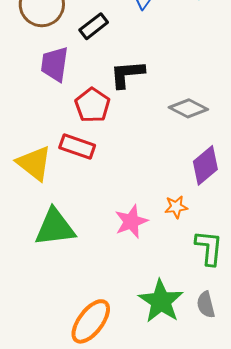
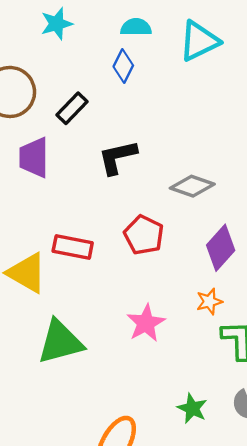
red pentagon: (92, 105) -> (144, 235), moved
orange star: (176, 207) -> (209, 301), moved
green star: (161, 301) -> (192, 408), size x0.6

